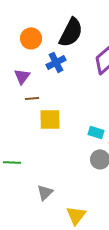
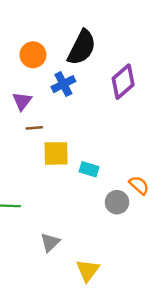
cyan rectangle: (96, 132) -> (89, 169), moved

